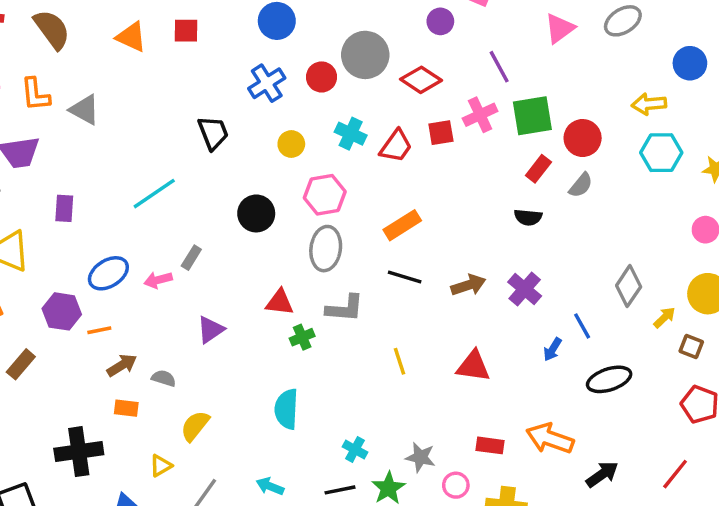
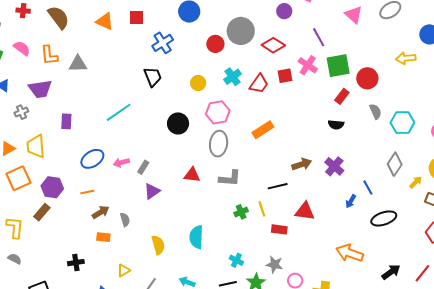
pink triangle: (560, 28) -> (354, 15), turned -42
blue cross: (267, 83) -> (163, 43), moved
gray triangle: (85, 110) -> (78, 64), turned -30
pink cross: (480, 115) -> (308, 65), turned -30
cyan cross: (351, 134) -> (233, 77), turned 30
cyan hexagon: (661, 153) -> (402, 123), moved
gray semicircle: (581, 185) -> (375, 111), moved, turned -63
gray rectangle: (191, 258) -> (143, 167), moved
black line: (405, 277) -> (278, 186), moved, turned -30
purple hexagon: (62, 311) -> (52, 187), moved
green cross: (302, 337) -> (241, 212), moved
gray semicircle: (164, 378) -> (125, 220), turned 56
yellow semicircle: (195, 426) -> (158, 245), moved, turned 126
red rectangle: (490, 445) -> (279, 229), moved
black cross: (79, 452) -> (76, 263), size x0.6
black arrow: (602, 474) -> (391, 272), moved

